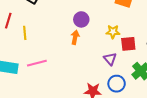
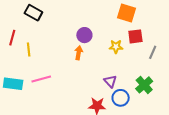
red square: (128, 44) -> (135, 36), moved
purple triangle: (110, 59) -> (110, 81), moved

